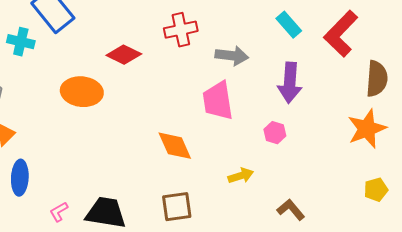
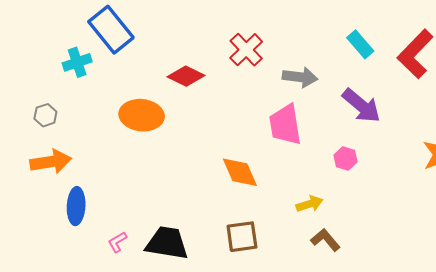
red cross: (181, 30) -> (246, 50), turned -32
cyan cross: (21, 42) -> (77, 62), turned -32
purple arrow: (290, 83) -> (361, 106), turned -54
brown L-shape: (291, 210) -> (325, 240), moved

